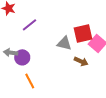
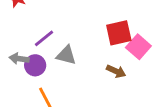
purple line: (29, 25) -> (44, 38), moved
gray triangle: (64, 43) -> (66, 55), moved

